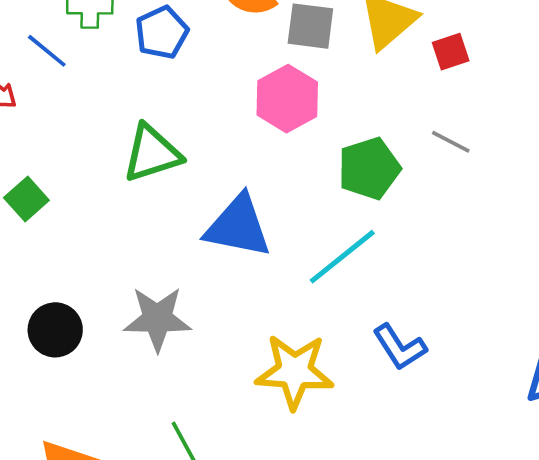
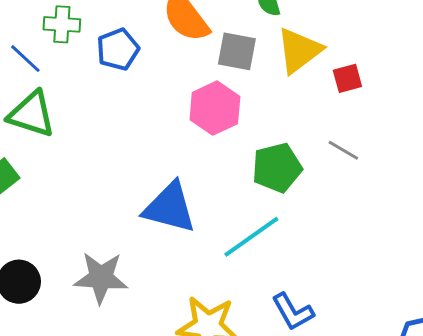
green triangle: (152, 153) -> (32, 114), moved, turned 32

